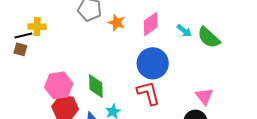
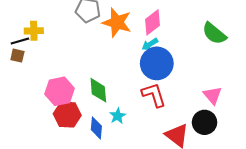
orange star: (117, 23) -> (117, 23), size x1.6
cyan arrow: (184, 31) -> (150, 44), moved, turned 112

